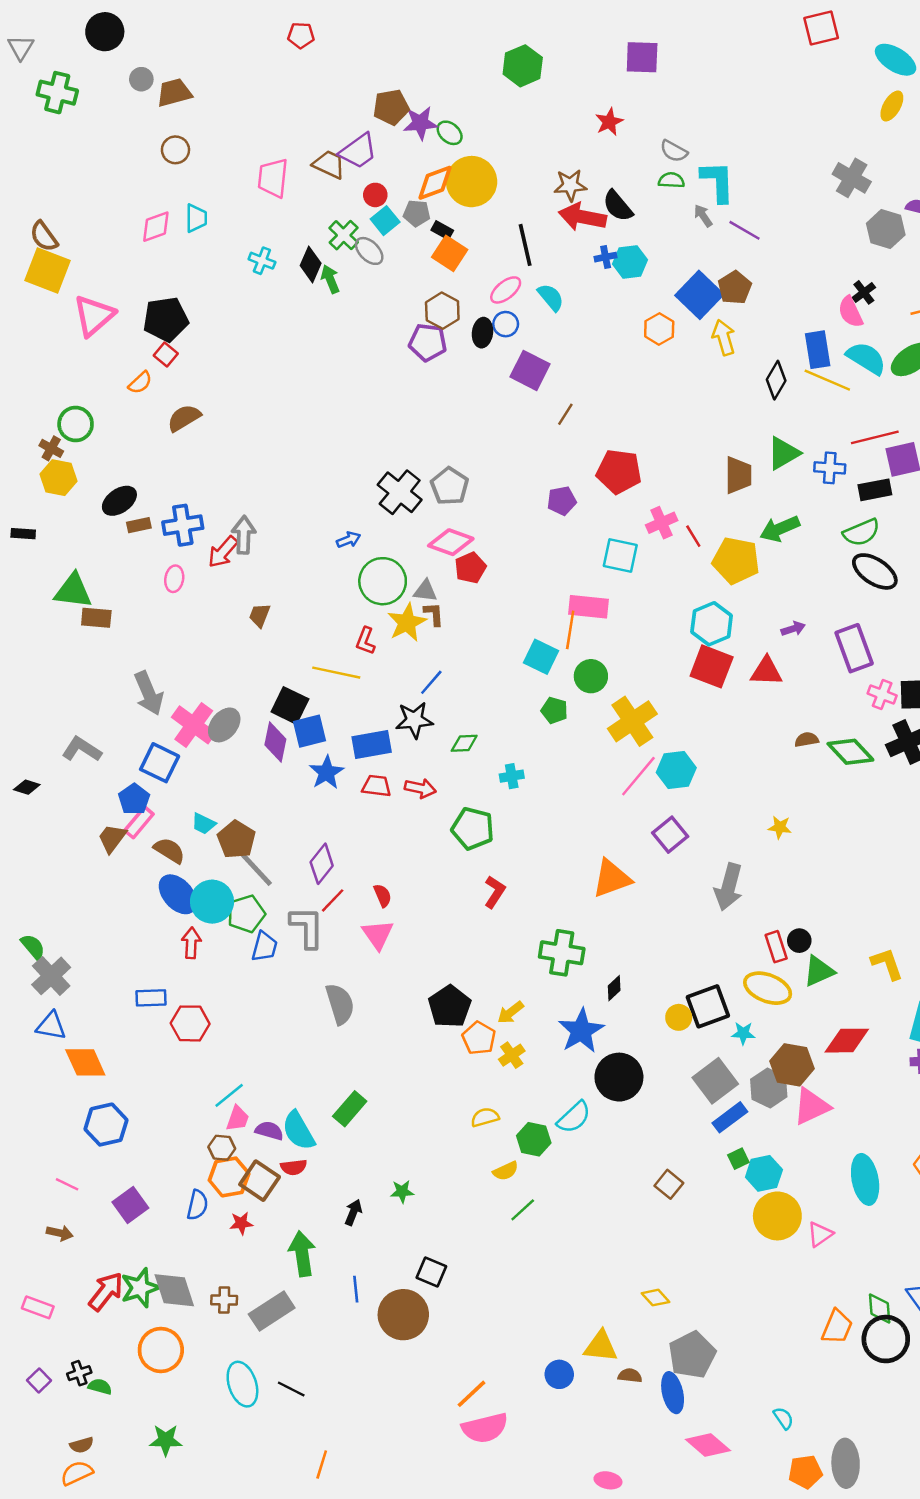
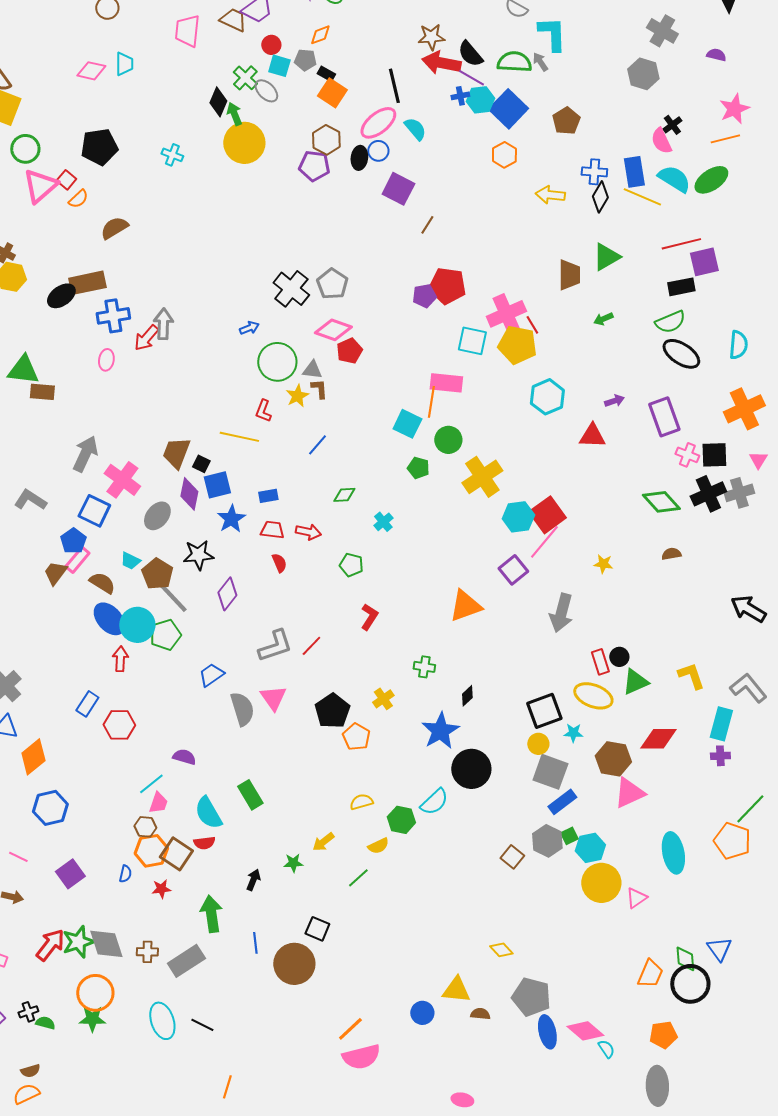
green semicircle: (671, 180) -> (514, 62), moved, size x1.6
yellow circle: (472, 182) -> (244, 143), moved
orange diamond: (435, 183) -> (320, 35), size x0.7
cyan square: (385, 221) -> (279, 66), turned -35
pink diamond: (156, 227) -> (91, 71), turned 32
gray hexagon: (886, 229) -> (643, 74), moved
purple line: (744, 230) -> (471, 78), moved
cyan cross: (262, 261) -> (172, 155), moved
pink ellipse: (506, 290) -> (378, 123), size x1.4
blue square: (699, 295) -> (508, 109), moved
pink triangle: (94, 316) -> (40, 186), moved
yellow arrow: (724, 337) -> (550, 195), moved, turned -68
red square: (166, 355) -> (66, 180), moved
green circle: (76, 424) -> (25, 149), moved
blue cross: (830, 468) -> (594, 172), moved
red pentagon: (619, 472) -> (447, 286), moved
pink cross: (662, 523) -> (506, 314), size x1.5
brown rectangle: (139, 525) -> (87, 283), moved, size x1.8
green arrow: (780, 529) -> (603, 319), size x0.6
yellow pentagon: (736, 560) -> (517, 345), moved
brown trapezoid: (260, 615) -> (176, 453), moved, size x1.6
yellow star: (407, 623) -> (297, 396), size x0.7
red square: (712, 666) -> (547, 515), moved, turned 33
gray arrow: (149, 693) -> (85, 454), turned -132
black square: (290, 705) -> (201, 464), size x0.6
black star: (414, 720) -> (198, 555), moved
gray ellipse: (224, 725) -> (157, 516), moved
brown semicircle: (807, 740) -> (671, 554), moved
blue rectangle: (372, 744) -> (268, 496), size x0.6
cyan cross: (512, 776) -> (383, 522), turned -30
pink line: (638, 776) -> (544, 542), moved
green pentagon: (473, 829) -> (351, 565), size x0.7
red semicircle: (383, 896) -> (279, 563), moved
red line: (333, 900) -> (311, 646), moved
gray L-shape: (307, 927) -> (275, 646), moved, turned 72
pink triangle: (378, 935) -> (273, 698), moved
blue trapezoid: (264, 947) -> (211, 675), moved, turned -140
green cross: (562, 953) -> (424, 667), size x0.6
blue rectangle: (151, 998) -> (87, 704), turned -55
yellow arrow: (511, 1012) -> (323, 842), moved
yellow circle: (679, 1017) -> (538, 744), moved
yellow cross: (512, 1055) -> (383, 699), moved
orange diamond: (85, 1062) -> (33, 757), turned 75
gray square: (715, 1081) -> (550, 772), turned -33
gray hexagon: (769, 1088) -> (547, 841), moved
green rectangle: (350, 1109) -> (250, 795), turned -72
purple semicircle: (269, 1131) -> (184, 757), moved
blue semicircle: (197, 1205) -> (125, 874), size x0.7
green line: (523, 1210) -> (358, 878), moved
gray pentagon: (692, 1355) -> (531, 997), turned -30
blue ellipse: (673, 1393) -> (547, 1032), moved
green star: (166, 1440) -> (92, 1019), moved
pink diamond: (708, 1445) -> (585, 1031), moved
orange pentagon: (805, 1472) -> (663, 1035), moved

